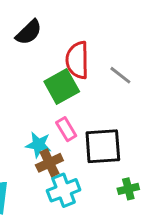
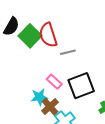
gray line: (120, 75) -> (68, 52), moved, turned -35
green square: (62, 86) -> (30, 36), moved

